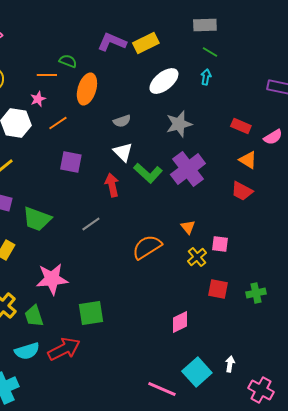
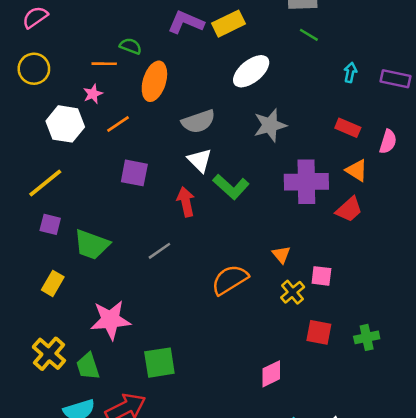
cyan arrow: (206, 77) -> (350, 73), moved
gray semicircle: (122, 121) -> (198, 121), size x1.5
pink semicircle: (273, 137) -> (388, 142), turned -42
purple cross: (188, 169) -> (306, 182), moved, turned 36
red trapezoid: (242, 191) -> (349, 209), turned -70

